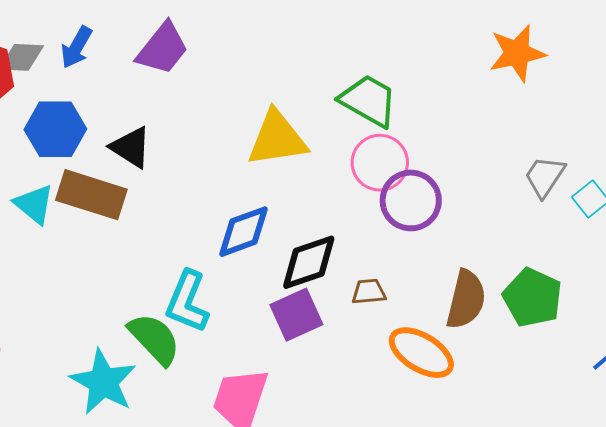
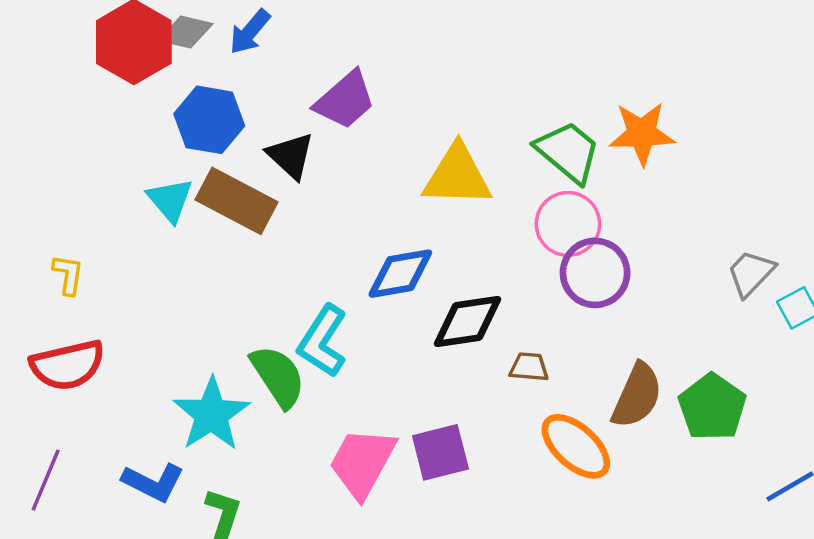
purple trapezoid: (163, 49) -> (345, 100), moved
orange star: (517, 53) -> (642, 133), moved
purple square: (296, 315) -> (440, 452), moved

